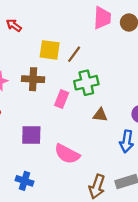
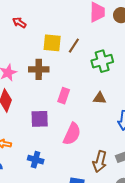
green cross: (86, 83) -> (102, 61), moved
pink rectangle: (62, 99) -> (64, 96), moved
pink semicircle: (67, 154) -> (72, 134), turned -90

